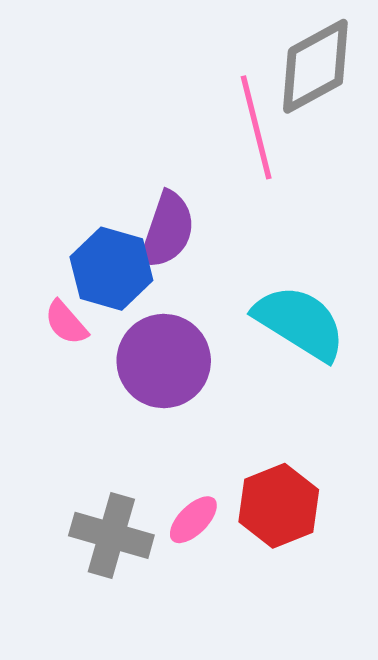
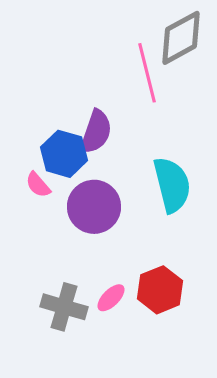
cyan semicircle: (300, 323) -> (172, 185), turned 44

